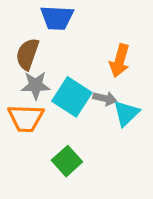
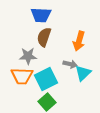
brown semicircle: (27, 54) -> (44, 37), moved
cyan square: (72, 97) -> (46, 79), moved, turned 30

